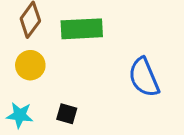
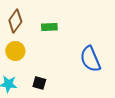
green rectangle: (82, 29) -> (49, 27), size x0.6

